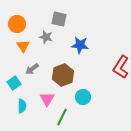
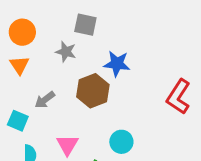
orange triangle: (23, 46) -> (19, 65), moved
brown hexagon: (63, 75) -> (93, 91), moved
cyan square: (14, 83) -> (18, 121), turned -32

